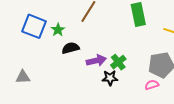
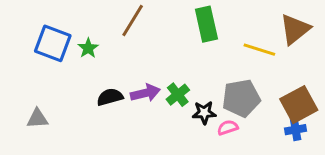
black semicircle: (71, 48) -> (110, 97), moved
black star: (110, 78) -> (204, 113), moved

